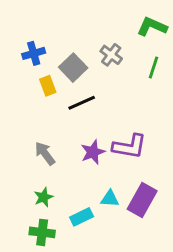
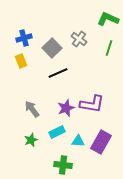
yellow rectangle: (48, 86) -> (21, 61), moved
cyan rectangle: (82, 217) -> (57, 132), moved
green cross: (42, 232) -> (63, 165), moved

